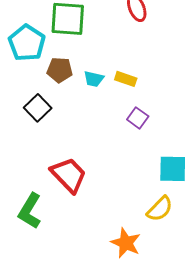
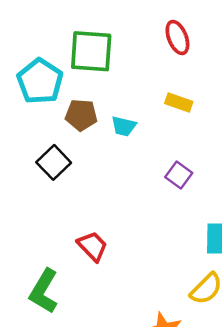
yellow rectangle: (126, 79) -> (179, 102), moved
red trapezoid: (69, 175) -> (92, 246), size x0.7

